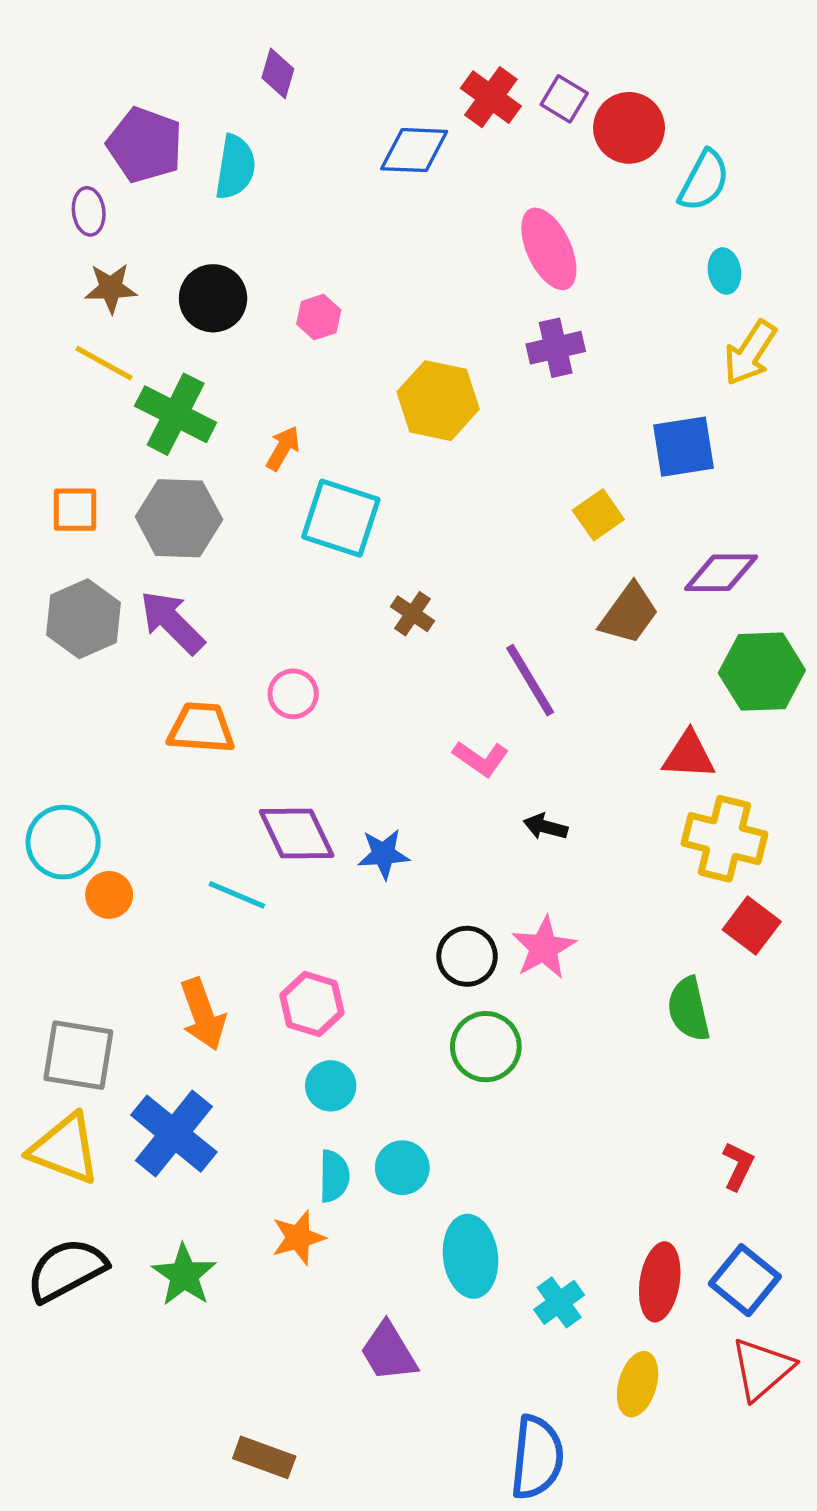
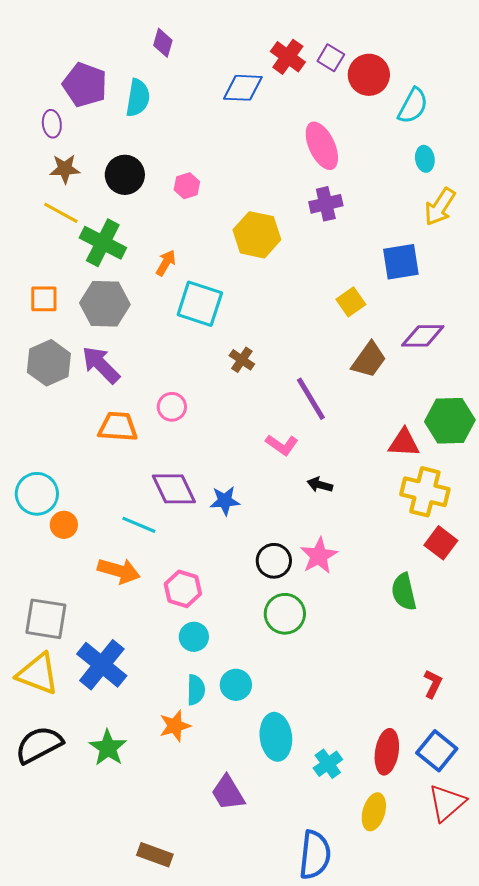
green hexagon: (762, 672) -> (450, 421), moved
orange arrow: (203, 1014) -> (119, 571), moved, turned -54

